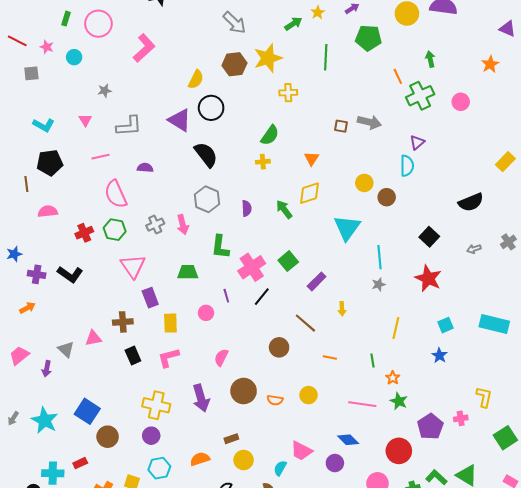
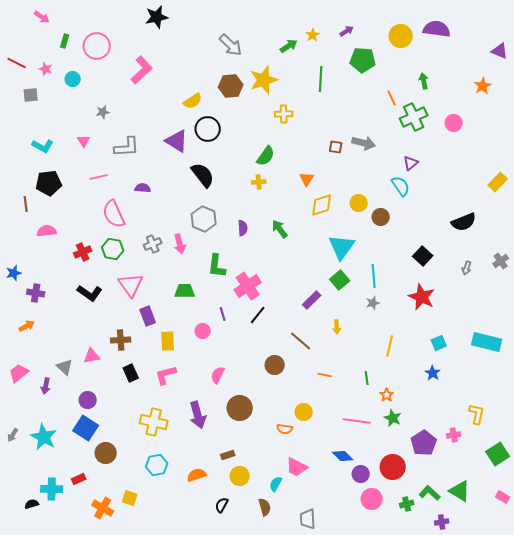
yellow semicircle: (196, 79) -> (193, 101), turned 30
cyan semicircle: (407, 166) -> (401, 186), turned -35
yellow diamond: (310, 193) -> (322, 205), moved
gray arrow: (474, 249) -> (467, 268), turned -56
green square: (288, 261) -> (340, 280), moved
black L-shape: (70, 274) -> (90, 293), moved
orange semicircle: (275, 400) -> (285, 429), moved
purple circle: (151, 436) -> (88, 400), moved
purple circle: (335, 463) -> (361, 474), moved
cyan hexagon: (159, 468) -> (157, 465), moved

